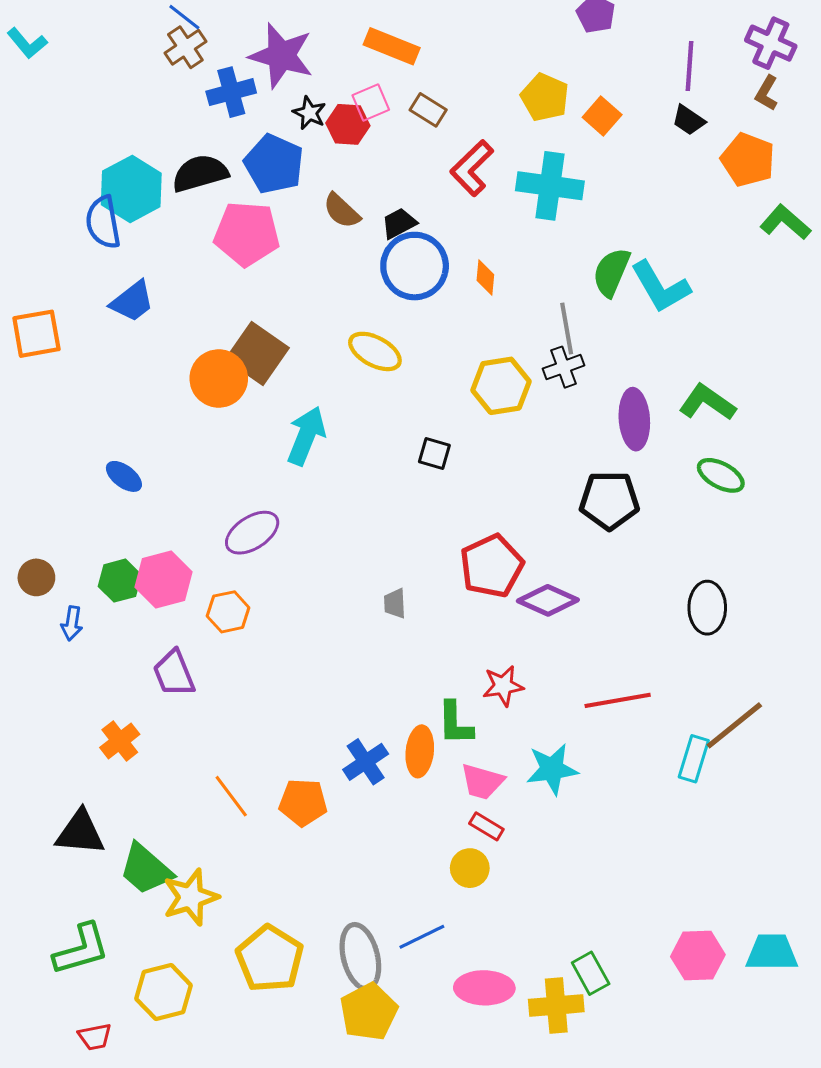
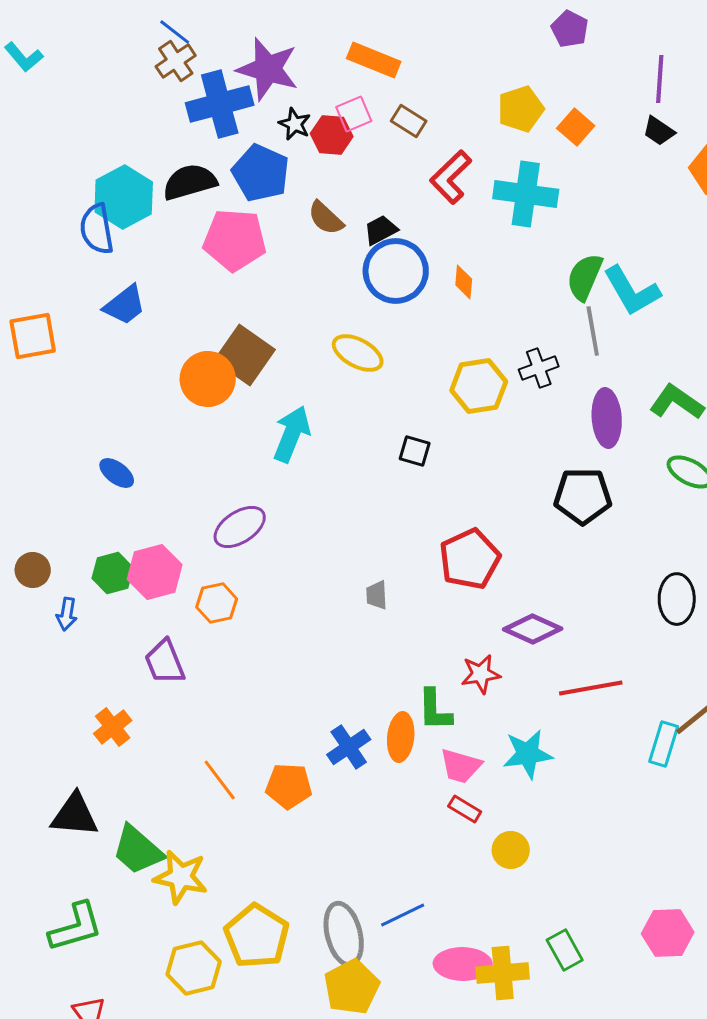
blue cross: (231, 92) -> (220, 104), size x1.4
yellow pentagon: (545, 97) -> (521, 109), turned 30
gray line: (567, 329) -> (593, 331), moved
purple diamond: (548, 600) -> (533, 629), moved
yellow circle: (470, 868) -> (511, 850), moved
yellow star: (191, 897) -> (181, 877), turned 30
yellow hexagon: (164, 992) -> (194, 968), moved
yellow cross: (556, 1006) -> (503, 973), moved

